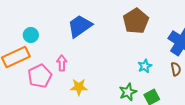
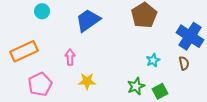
cyan circle: (31, 35) -> (42, 11), moved
pink pentagon: (40, 76) -> (40, 84), moved

